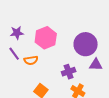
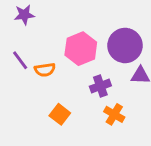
purple star: (17, 33) -> (24, 15), moved
pink hexagon: (46, 38) -> (81, 49), moved

